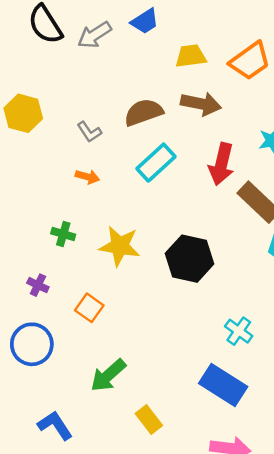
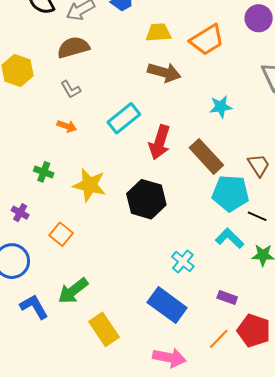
brown semicircle: (144, 112) -> (73, 47), moved
red arrow: (221, 164) -> (160, 142), moved
yellow rectangle: (149, 420) -> (104, 329), size x1.4
blue L-shape: (55, 425) -> (34, 307), moved

